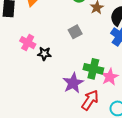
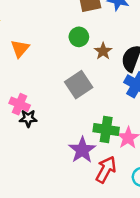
gray square: (75, 32) -> (79, 85), size x1.5
black star: (44, 54) -> (28, 118), moved

